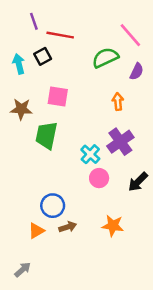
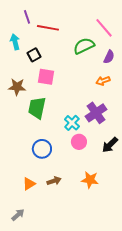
black square: (43, 56) -> (34, 55), moved
cyan arrow: (19, 64) -> (15, 42), moved
orange arrow: (118, 102) -> (103, 81), moved, turned -104
blue circle: (53, 206) -> (42, 149), moved

